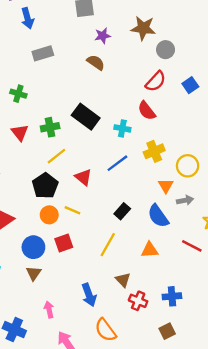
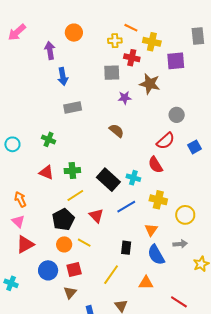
brown star: (143, 28) -> (150, 84), moved
brown semicircle: (96, 62) -> (117, 131), moved
black rectangle: (86, 117) -> (108, 180), moved
red triangle: (20, 133) -> (46, 172), turned -35
yellow cross: (154, 151) -> (158, 200), turned 30
orange triangle: (166, 186) -> (151, 230), moved
black rectangle: (122, 211) -> (126, 248), turned -40
red line: (192, 246) -> (179, 302), moved
brown triangle: (34, 273) -> (70, 293), moved

